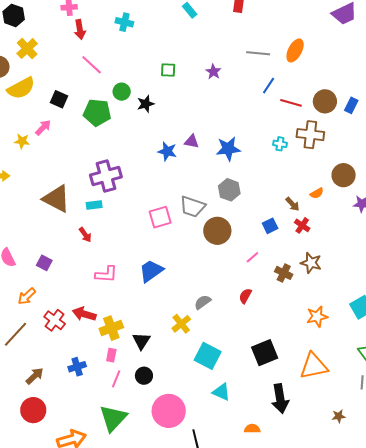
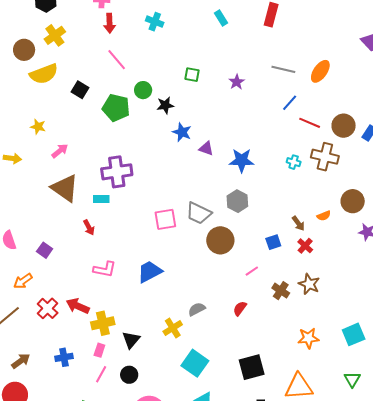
pink arrow: (43, 128) -> (60, 151), moved
blue star: (167, 151) -> (182, 132), moved

